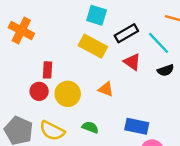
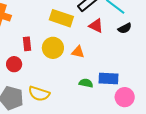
red circle: (39, 91) -> (14, 64), moved
yellow circle: (68, 94) -> (53, 48), moved
green semicircle: (90, 127) -> (86, 83), moved

